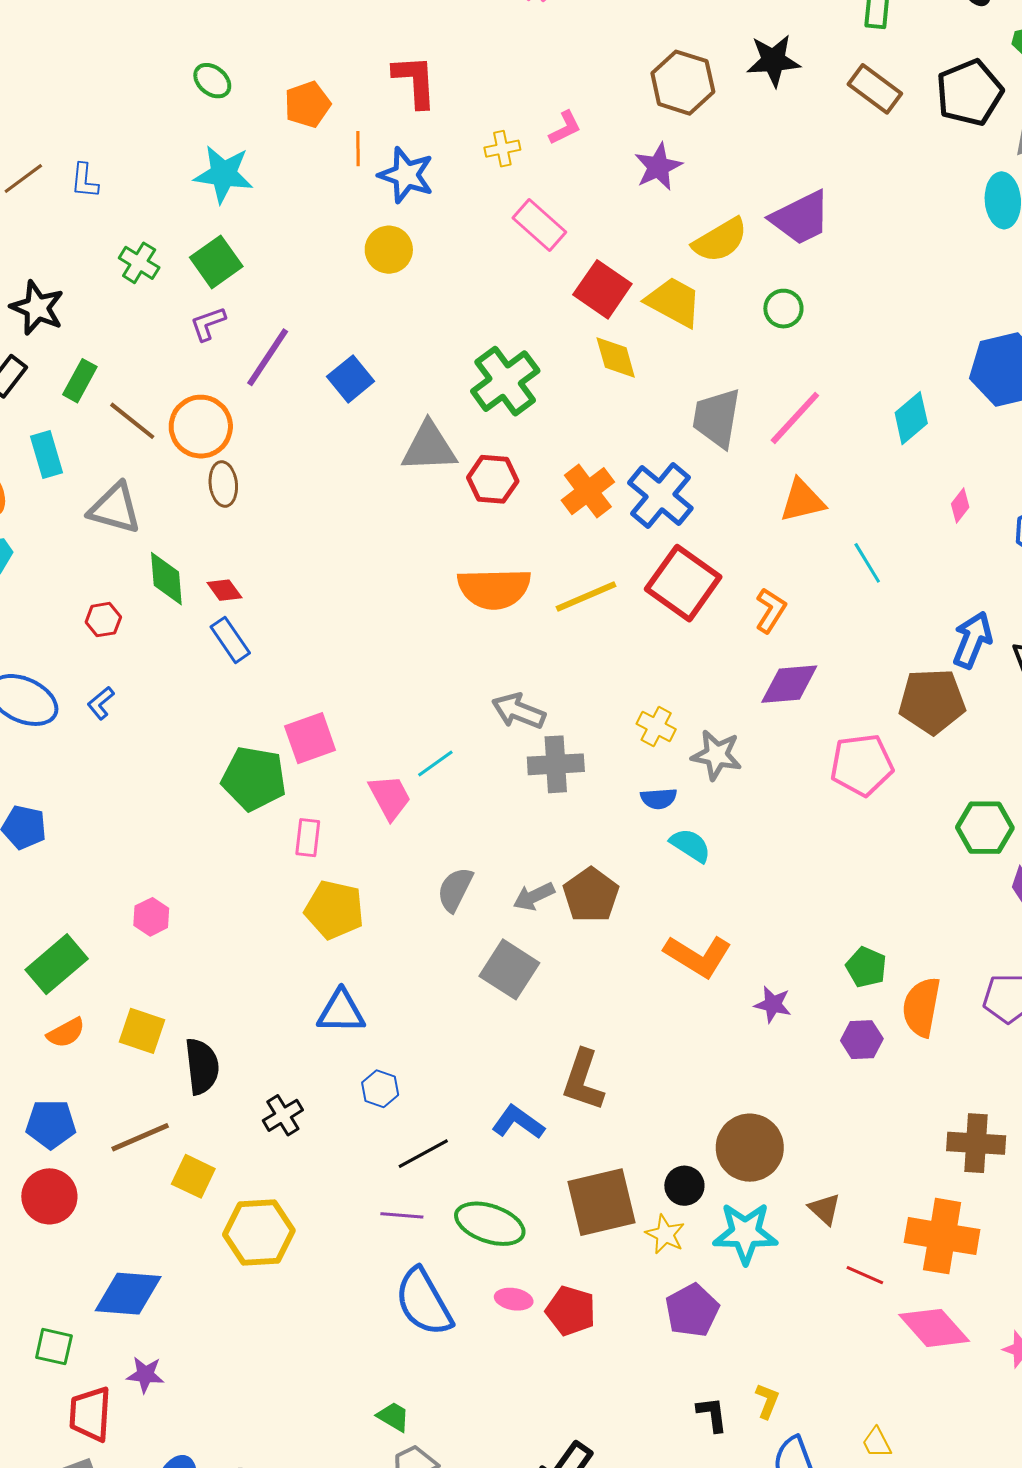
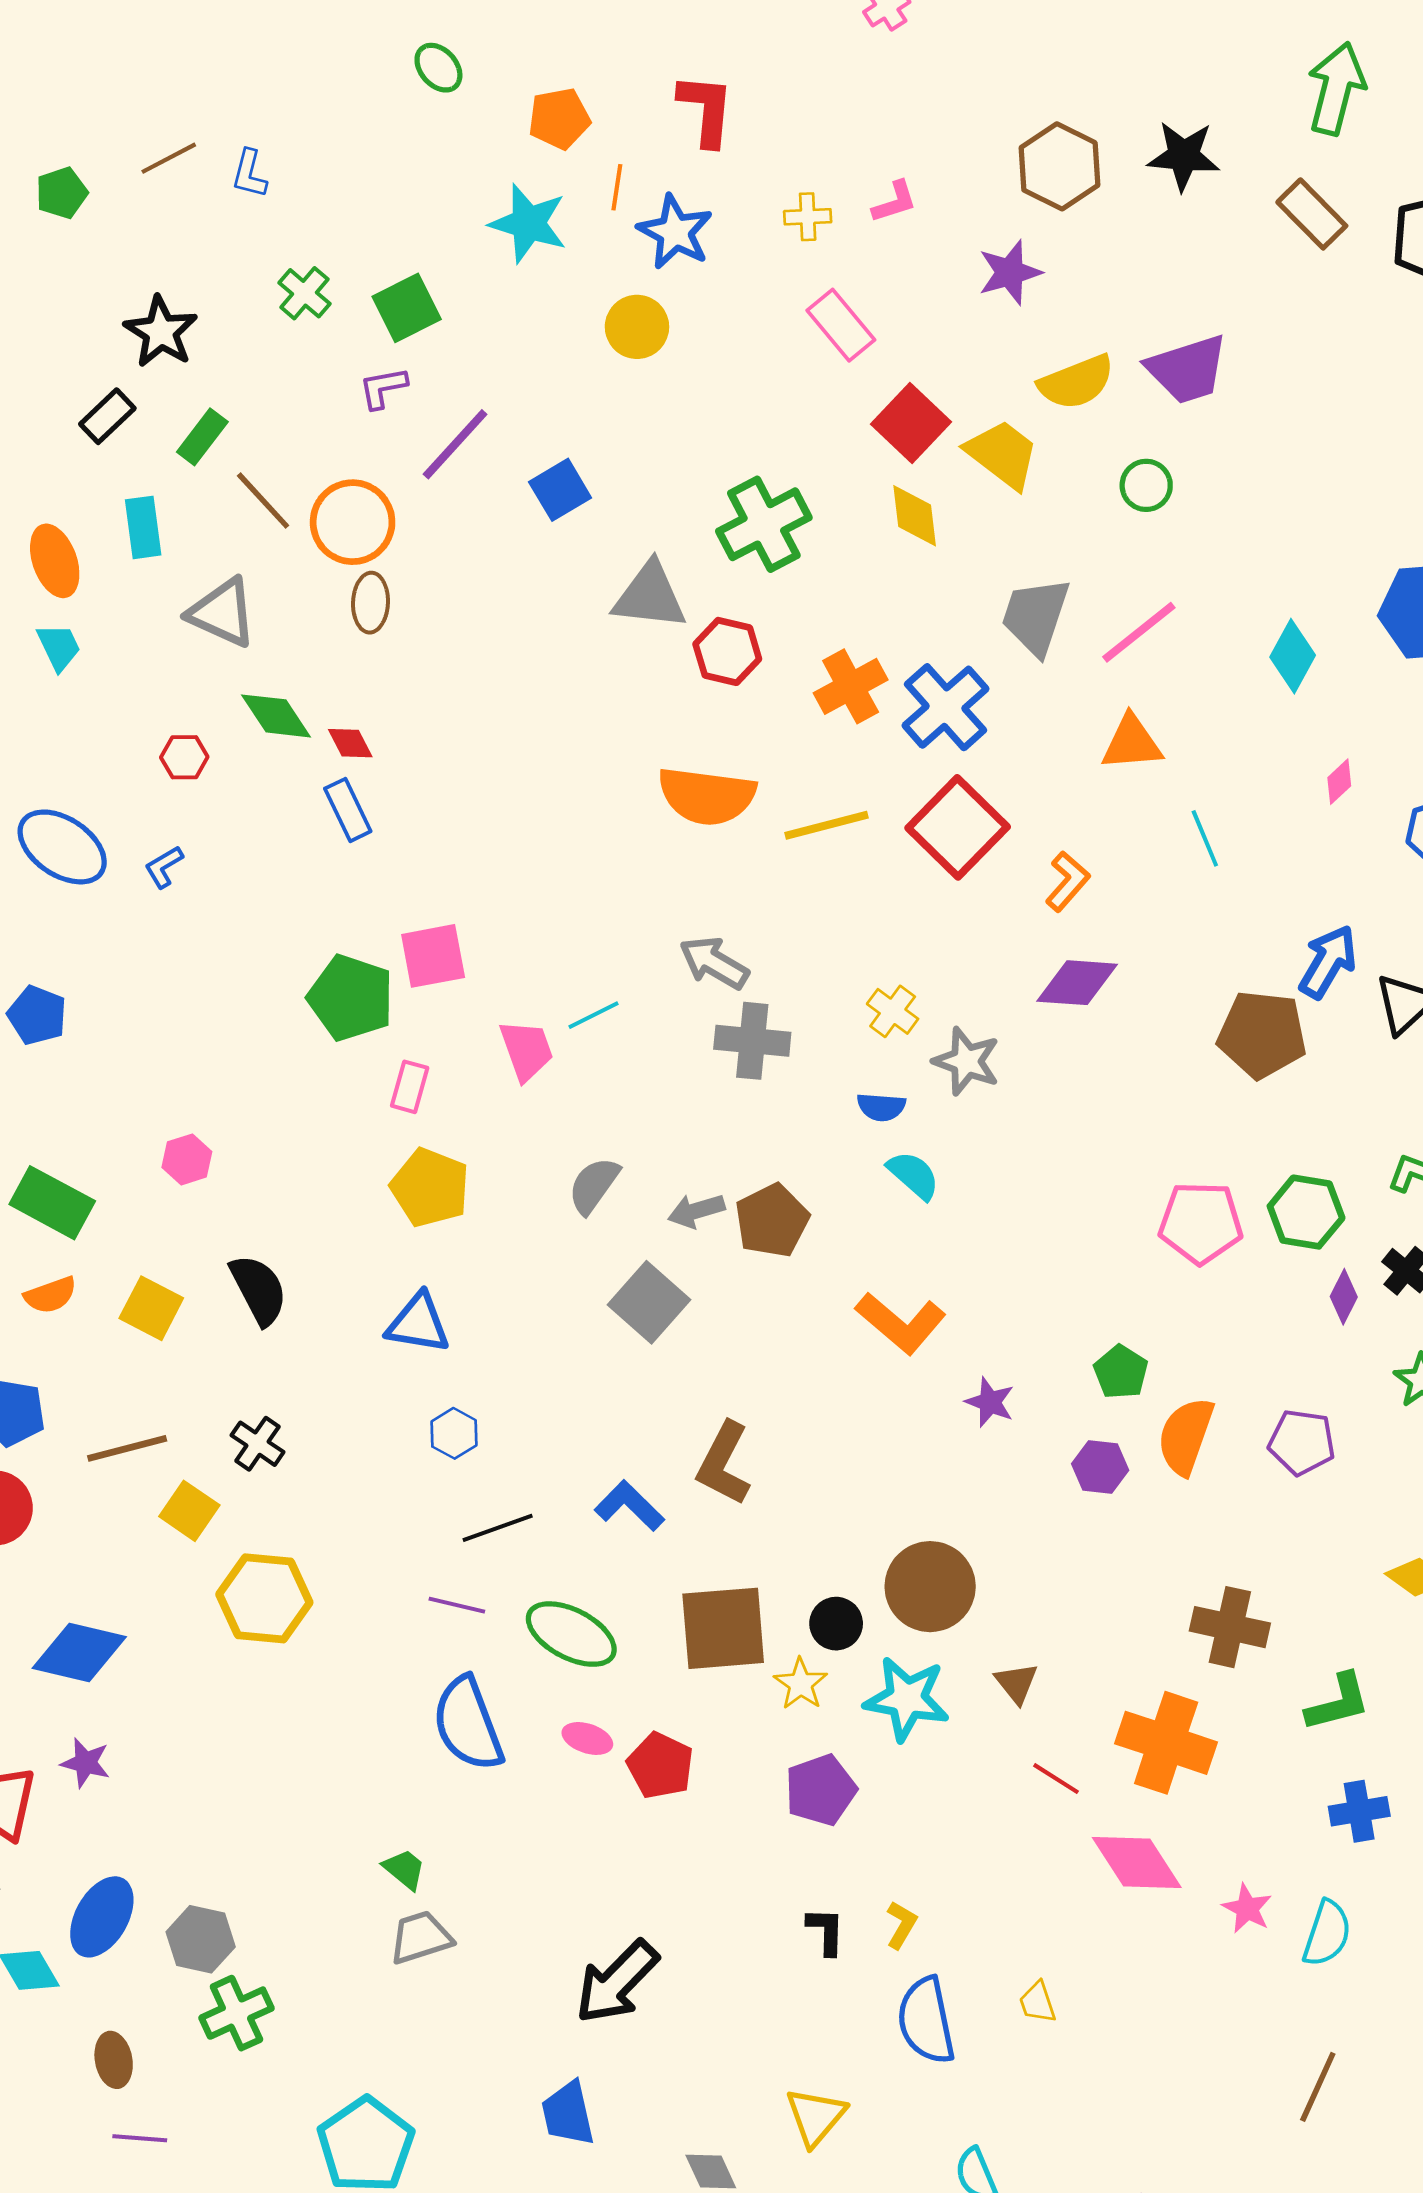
cyan star: (224, 174) -> (528, 223), moved
cyan diamond: (911, 418) -> (1293, 656), turned -30
green diamond: (166, 579) -> (276, 716), turned -38
pink pentagon: (862, 765) -> (1201, 1223), moved
green rectangle: (57, 964) -> (52, 1203), turned 60
black semicircle: (202, 1066) -> (259, 1290), moved, turned -30
black cross: (283, 1115) -> (258, 1444), moved, turned -33

